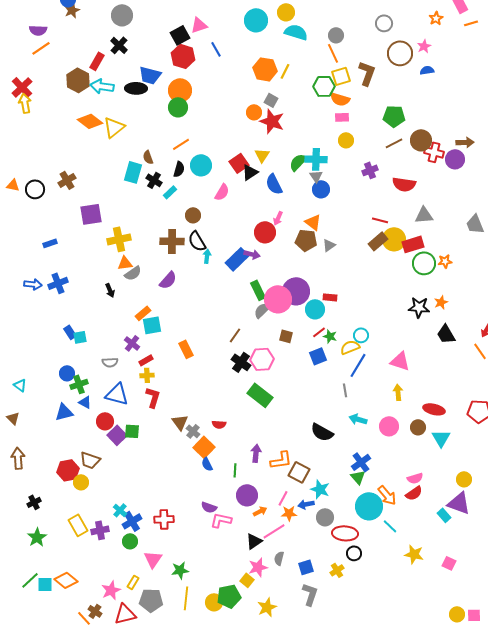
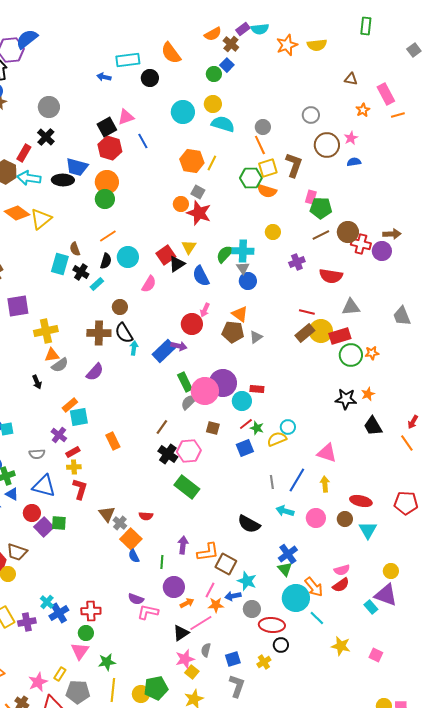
pink rectangle: (342, 117) -> (311, 197), moved, turned -72
blue line: (358, 365) -> (297, 480), moved
green circle: (130, 541) -> (86, 633), moved
yellow square: (247, 580) -> (192, 672), moved

